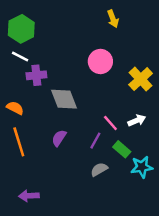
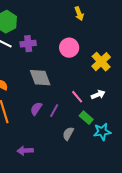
purple cross: (36, 75) -> (28, 44), moved
purple line: (95, 141) -> (54, 111), moved
gray semicircle: (99, 169) -> (68, 134), turned -32
purple arrow: (29, 196) -> (25, 151), moved

